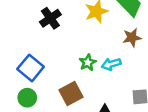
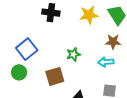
black cross: (50, 18) -> (51, 13), turned 30
cyan arrow: (111, 64) -> (106, 62), moved

